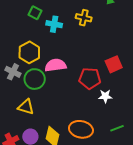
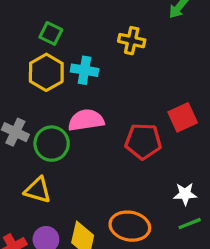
cyan cross: (54, 24) -> (84, 70), moved
yellow hexagon: (29, 52) -> (46, 72), moved
white star: (105, 96) -> (185, 194), moved

